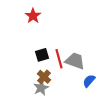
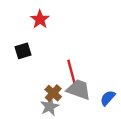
black square: (42, 55) -> (23, 51), moved
gray trapezoid: (75, 61) -> (79, 90), moved

